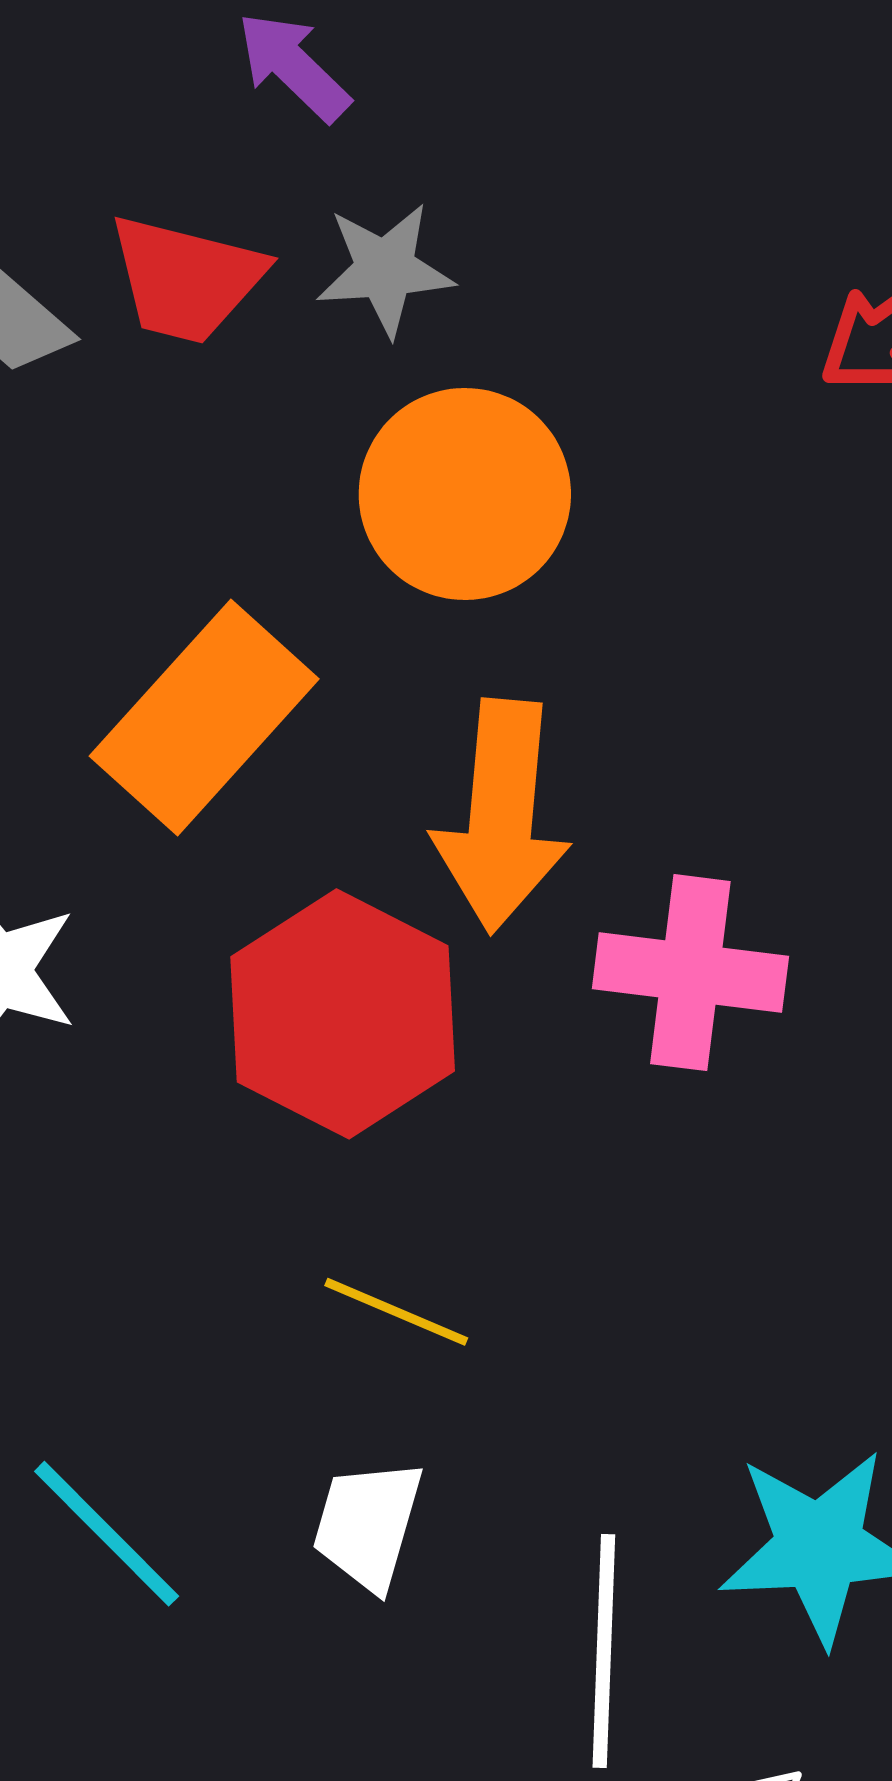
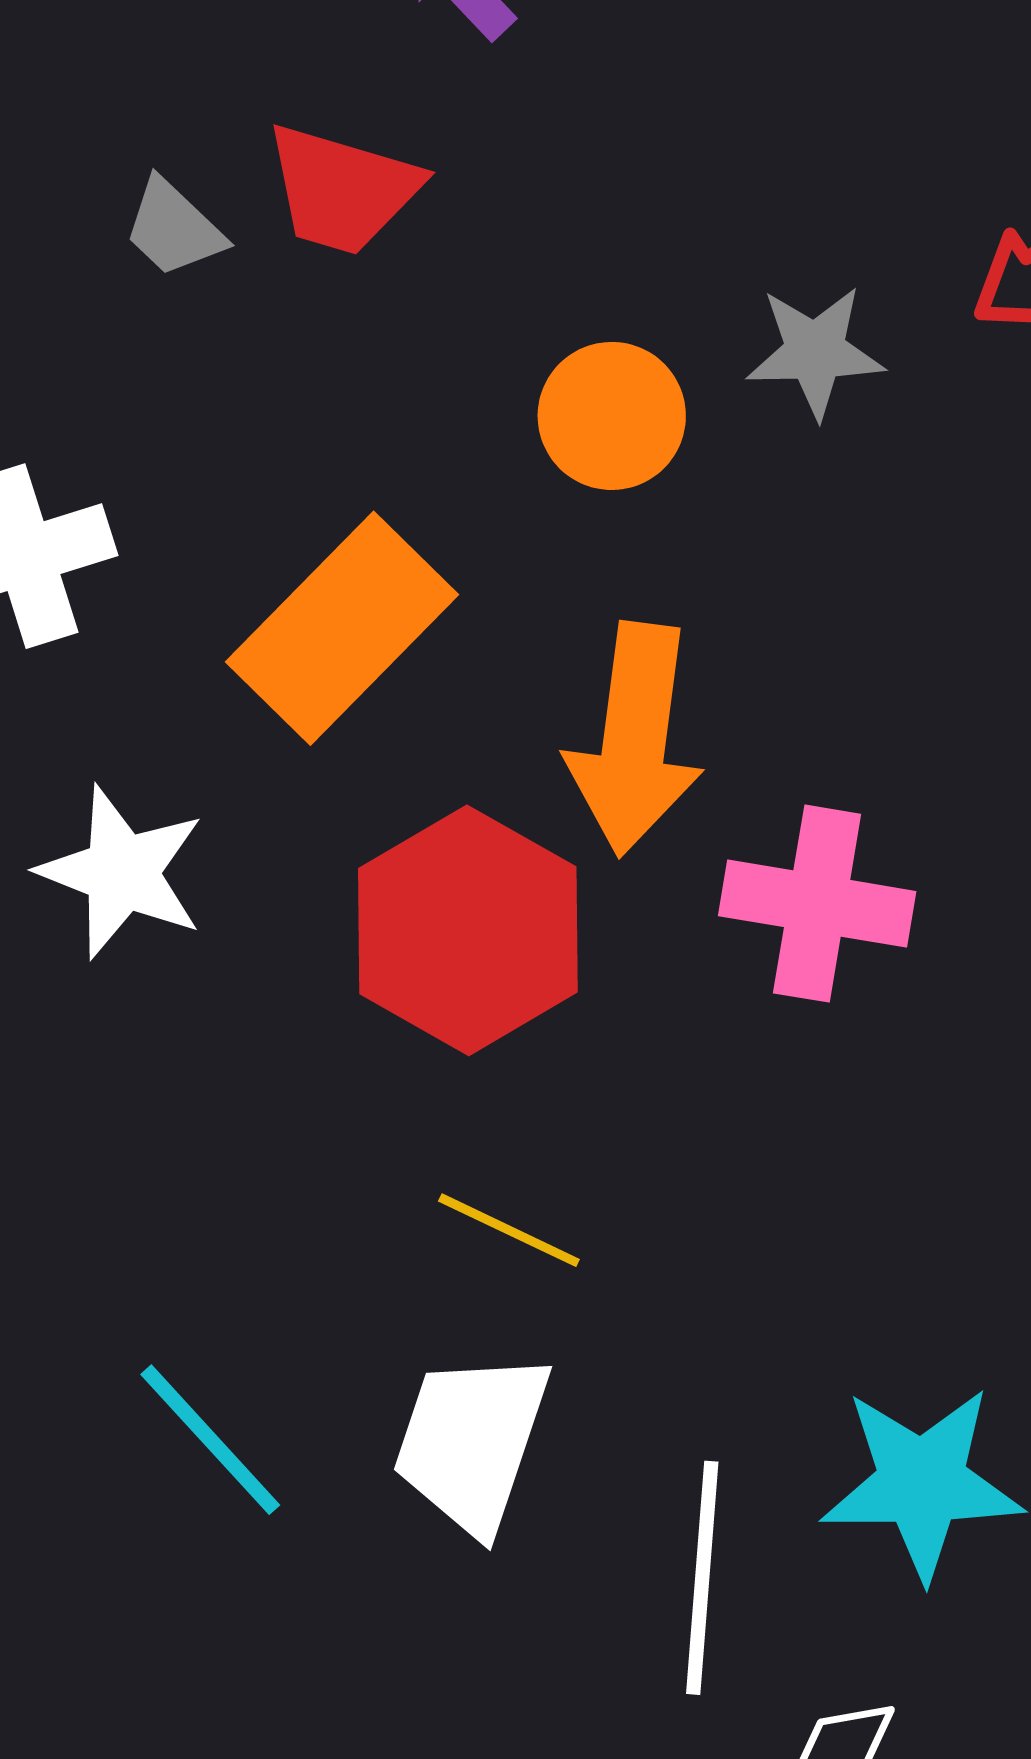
gray star: (385, 269) -> (815, 352), moved
orange circle: (465, 494) -> (612, 416), size x0.7
white trapezoid: (368, 1525) -> (471, 1442), size x1.4

